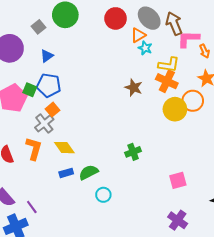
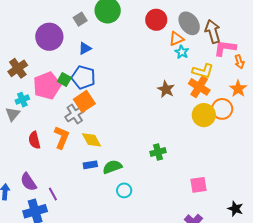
orange square: (53, 110) -> (84, 101), size x1.5

